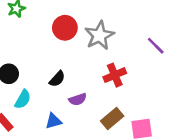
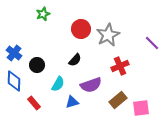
black semicircle: (57, 79) -> (75, 60), moved
cyan semicircle: (23, 99) -> (58, 84), moved
purple semicircle: (78, 99) -> (91, 85), size x1.5

